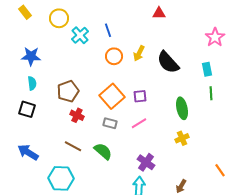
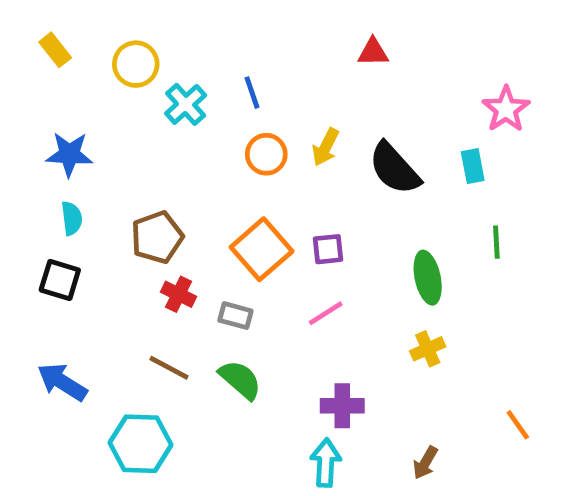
cyan rectangle: (207, 69) -> (473, 166), moved
gray rectangle: (110, 123) -> (235, 316), moved
purple cross: (146, 162) -> (342, 406), turned -36

